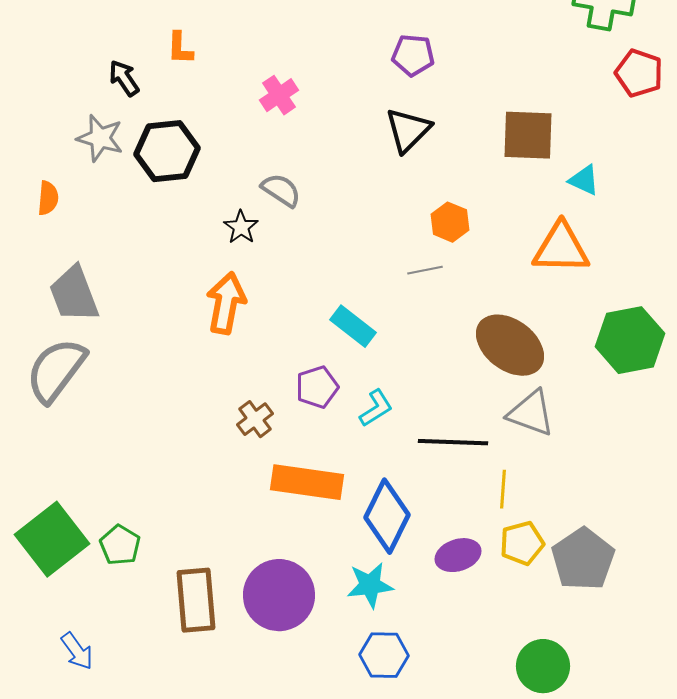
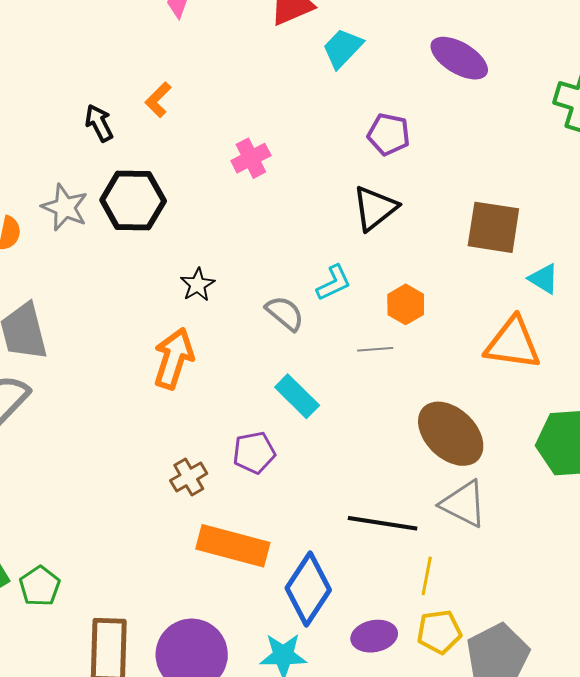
orange L-shape: (180, 48) -> (158, 100), turned 36
gray star: (100, 138) -> (65, 207), moved
gray semicircle: (281, 190) -> (285, 313), moved
cyan L-shape: (376, 408) -> (334, 283), moved

